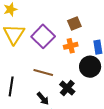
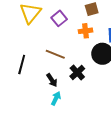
purple square: (43, 36) -> (59, 18), size x0.7

